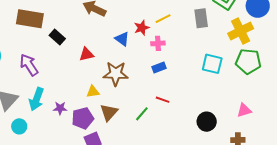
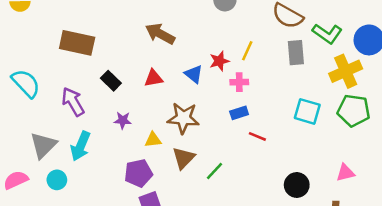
yellow line: (163, 19) -> (247, 51), turned -42
black rectangle: (57, 37) -> (111, 81), moved
red triangle: (86, 54) -> (154, 78), moved
red line: (163, 100) -> (257, 136), moved
purple star: (60, 108) -> (123, 120), moved
brown triangle: (109, 112) -> (184, 158), moved

